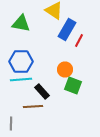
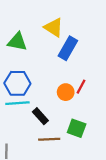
red line: (79, 40) -> (81, 87), moved
green square: (73, 86) -> (77, 128), moved
brown line: (33, 106) -> (49, 139), moved

